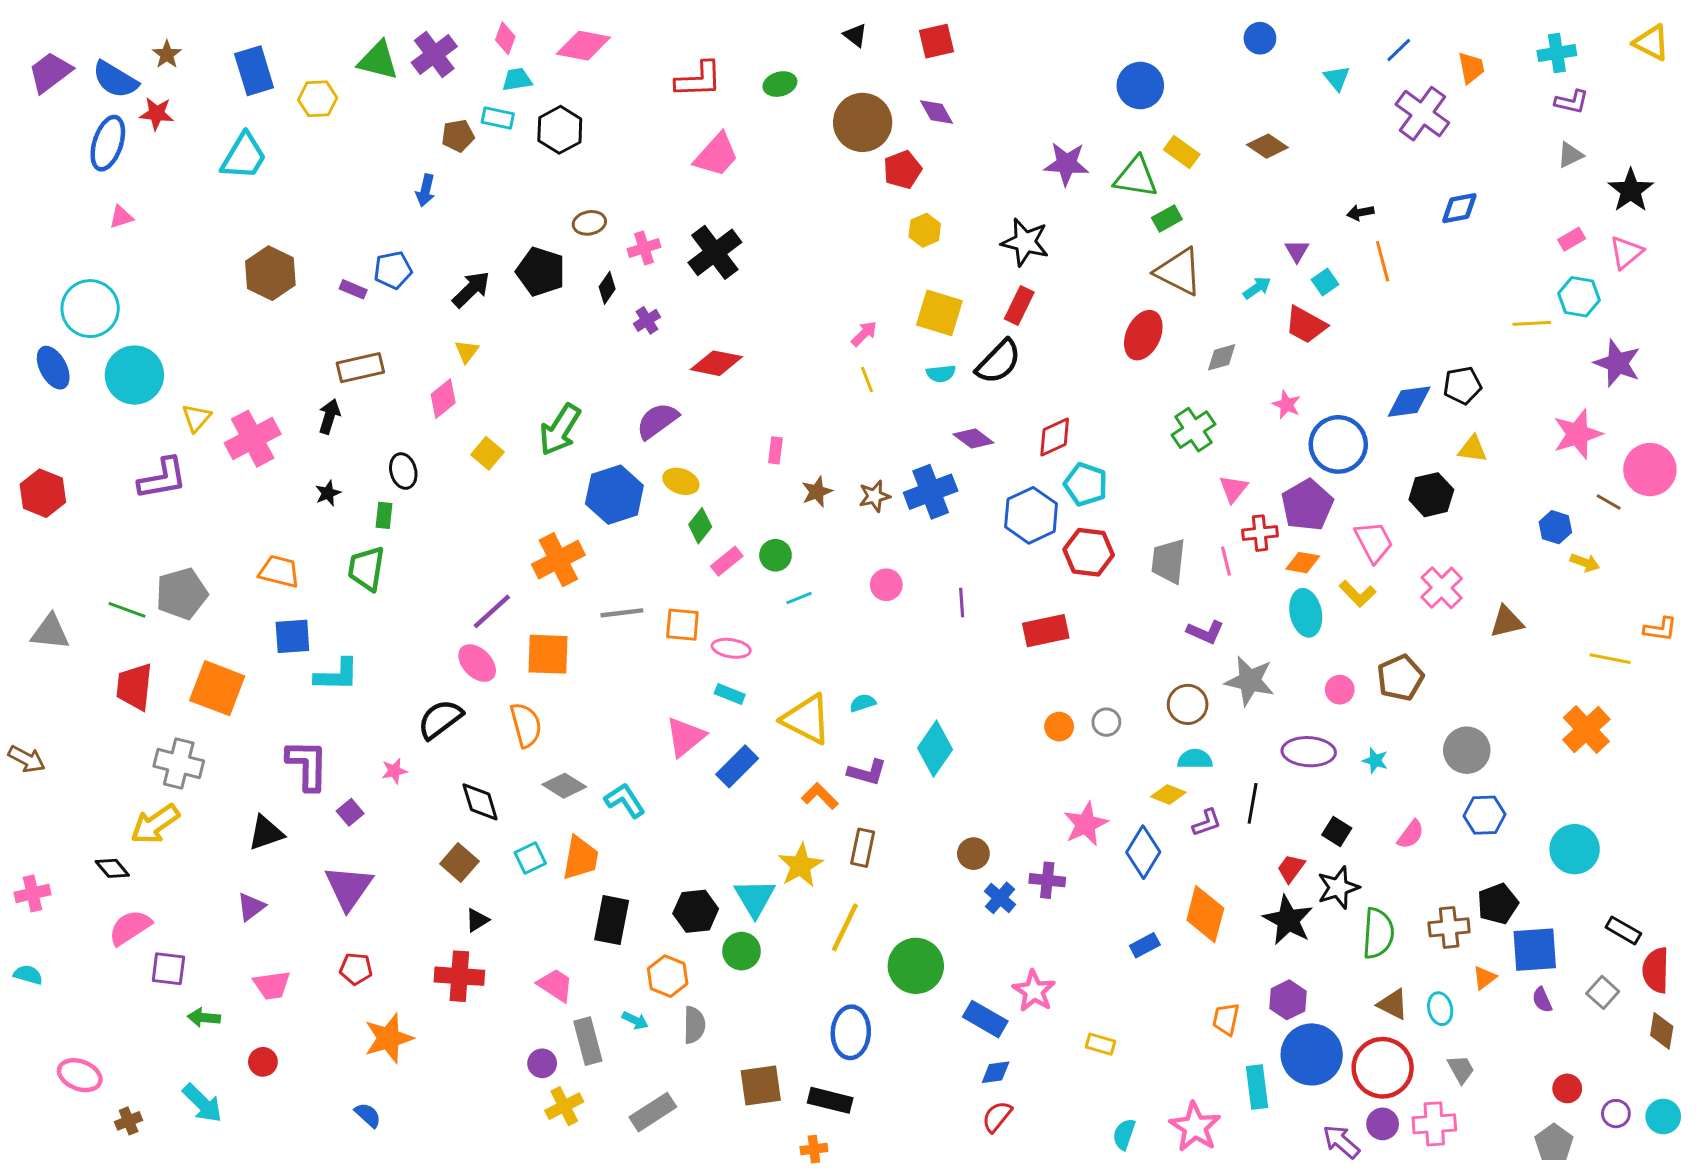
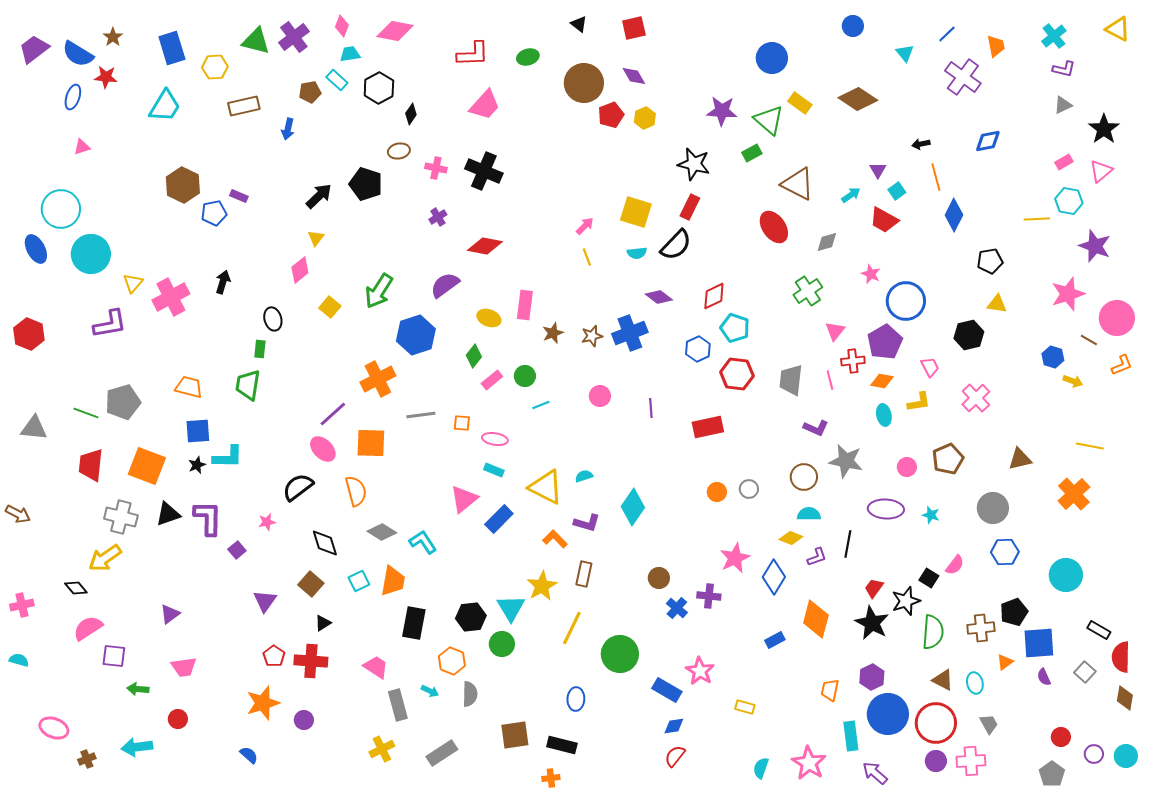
cyan cross: (1557, 53) -> (1054, 36), turned -30
cyan rectangle: (498, 118) -> (337, 80), turned 30
blue ellipse: (108, 143) -> (73, 97), size x0.7
brown diamond: (1267, 146) -> (858, 99), size x1.4
green triangle: (1136, 177) -> (769, 120), turned 32
green rectangle: (1167, 218) -> (752, 153), moved
yellow hexagon: (925, 230) -> (645, 118), moved
pink cross: (644, 248) -> (436, 168), turned 30
black cross: (715, 252) -> (484, 171), turned -30
blue pentagon: (393, 270) -> (214, 213), moved
black diamond: (607, 288) -> (411, 114), moved
red ellipse: (1143, 335) -> (774, 227), turned -60
brown rectangle: (360, 368) -> (244, 106), moved
blue diamond: (1409, 402) -> (954, 215), moved, turned -56
pink rectangle: (775, 450) -> (525, 305), size x1.6
yellow ellipse: (681, 481) -> (489, 318), moved
black star: (328, 493) -> (197, 465), moved
blue hexagon: (1031, 515) -> (698, 349), size x0.7
pink trapezoid: (1374, 542) -> (930, 367), size x0.7
yellow L-shape: (1357, 594) -> (919, 402), turned -55
cyan ellipse: (1306, 613) -> (884, 415), size x0.7
brown triangle: (1507, 622) -> (1020, 459), moved
orange square: (682, 625) -> (462, 423), size x0.7
orange L-shape: (1660, 629) -> (1122, 365), moved, turned -30
black square: (1337, 831) -> (929, 578), moved
black triangle: (266, 833) -> (168, 514), moved
purple triangle: (349, 888) -> (265, 601), moved, size x0.7
red pentagon: (356, 969) -> (274, 656), moved, turned 30
blue ellipse: (851, 1032) -> (576, 699), size x0.7
purple circle: (542, 1063) -> (304, 720), moved
cyan arrow: (202, 1103) -> (137, 747), turned 128
purple arrow: (1341, 1142) -> (875, 773), moved

